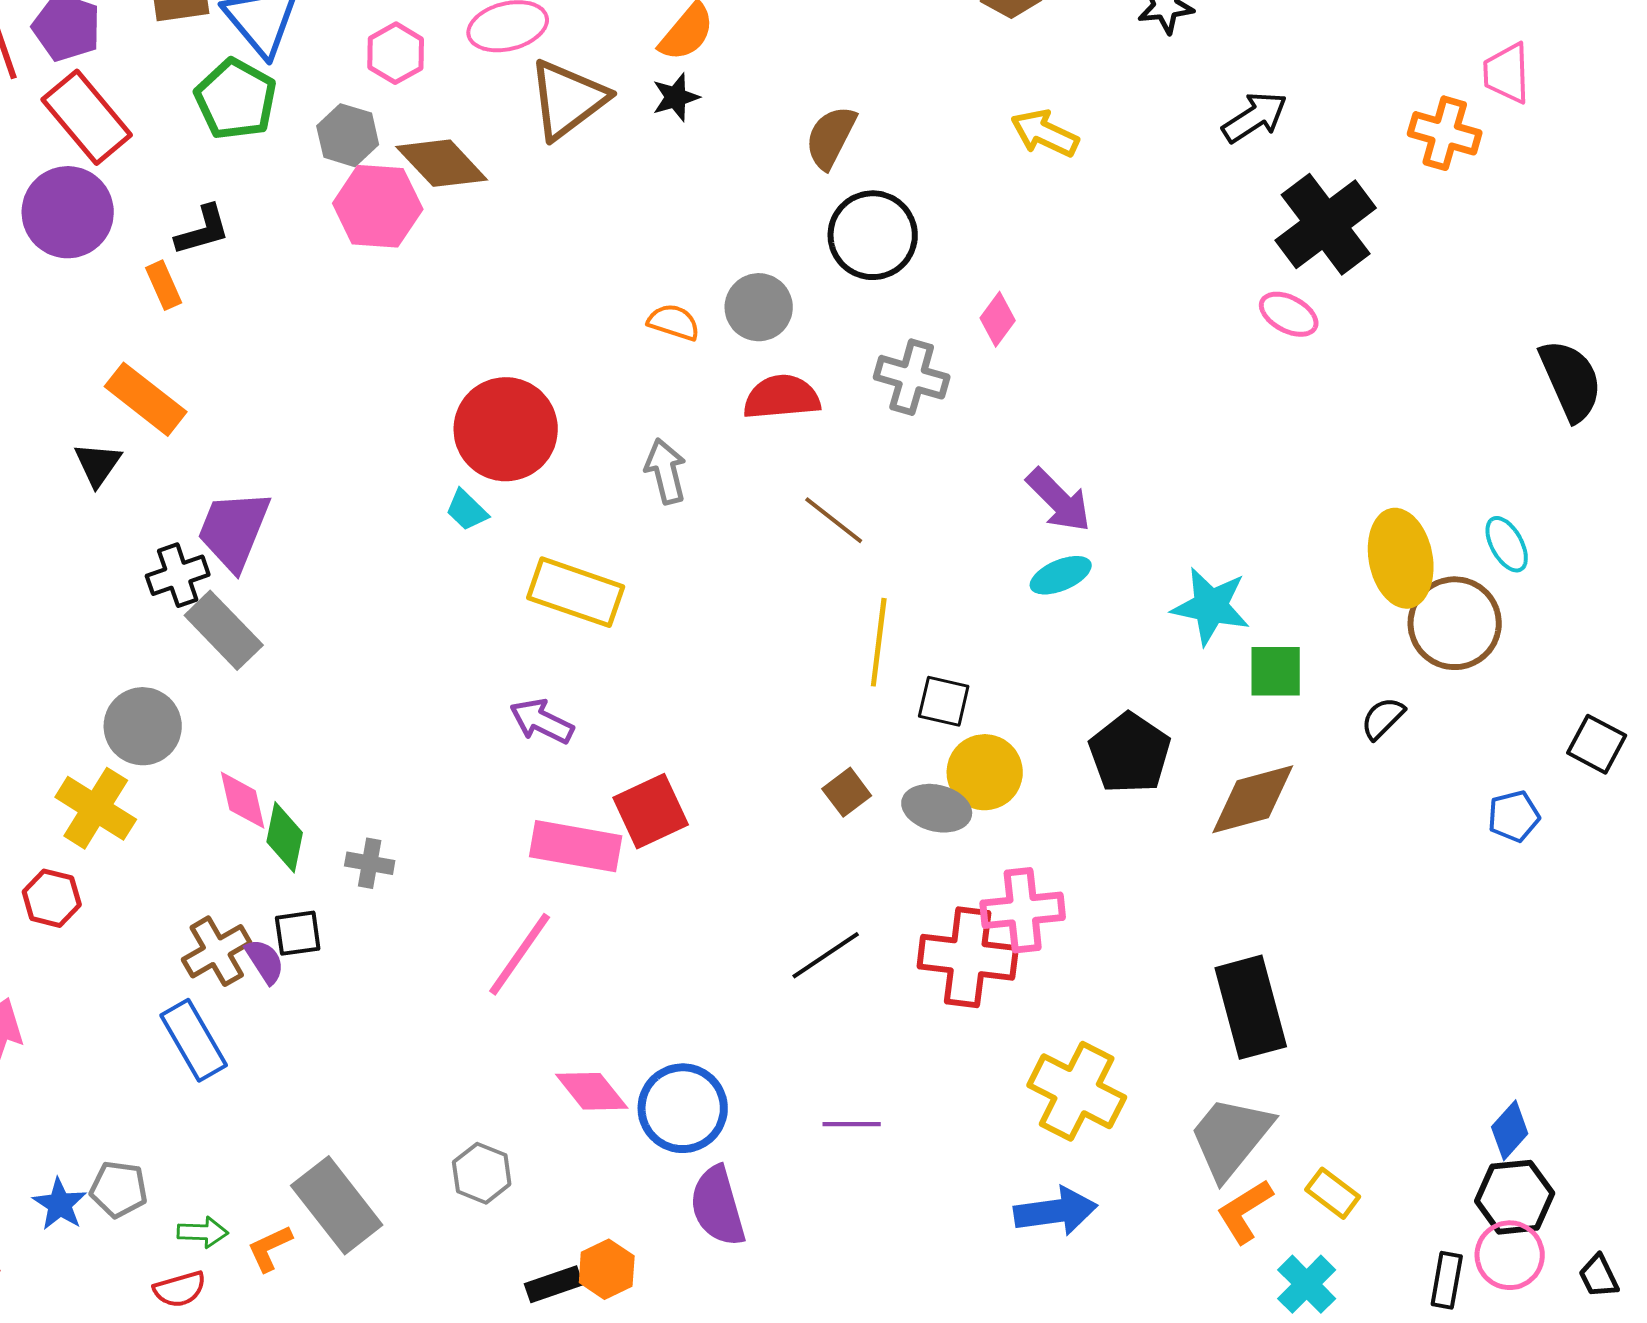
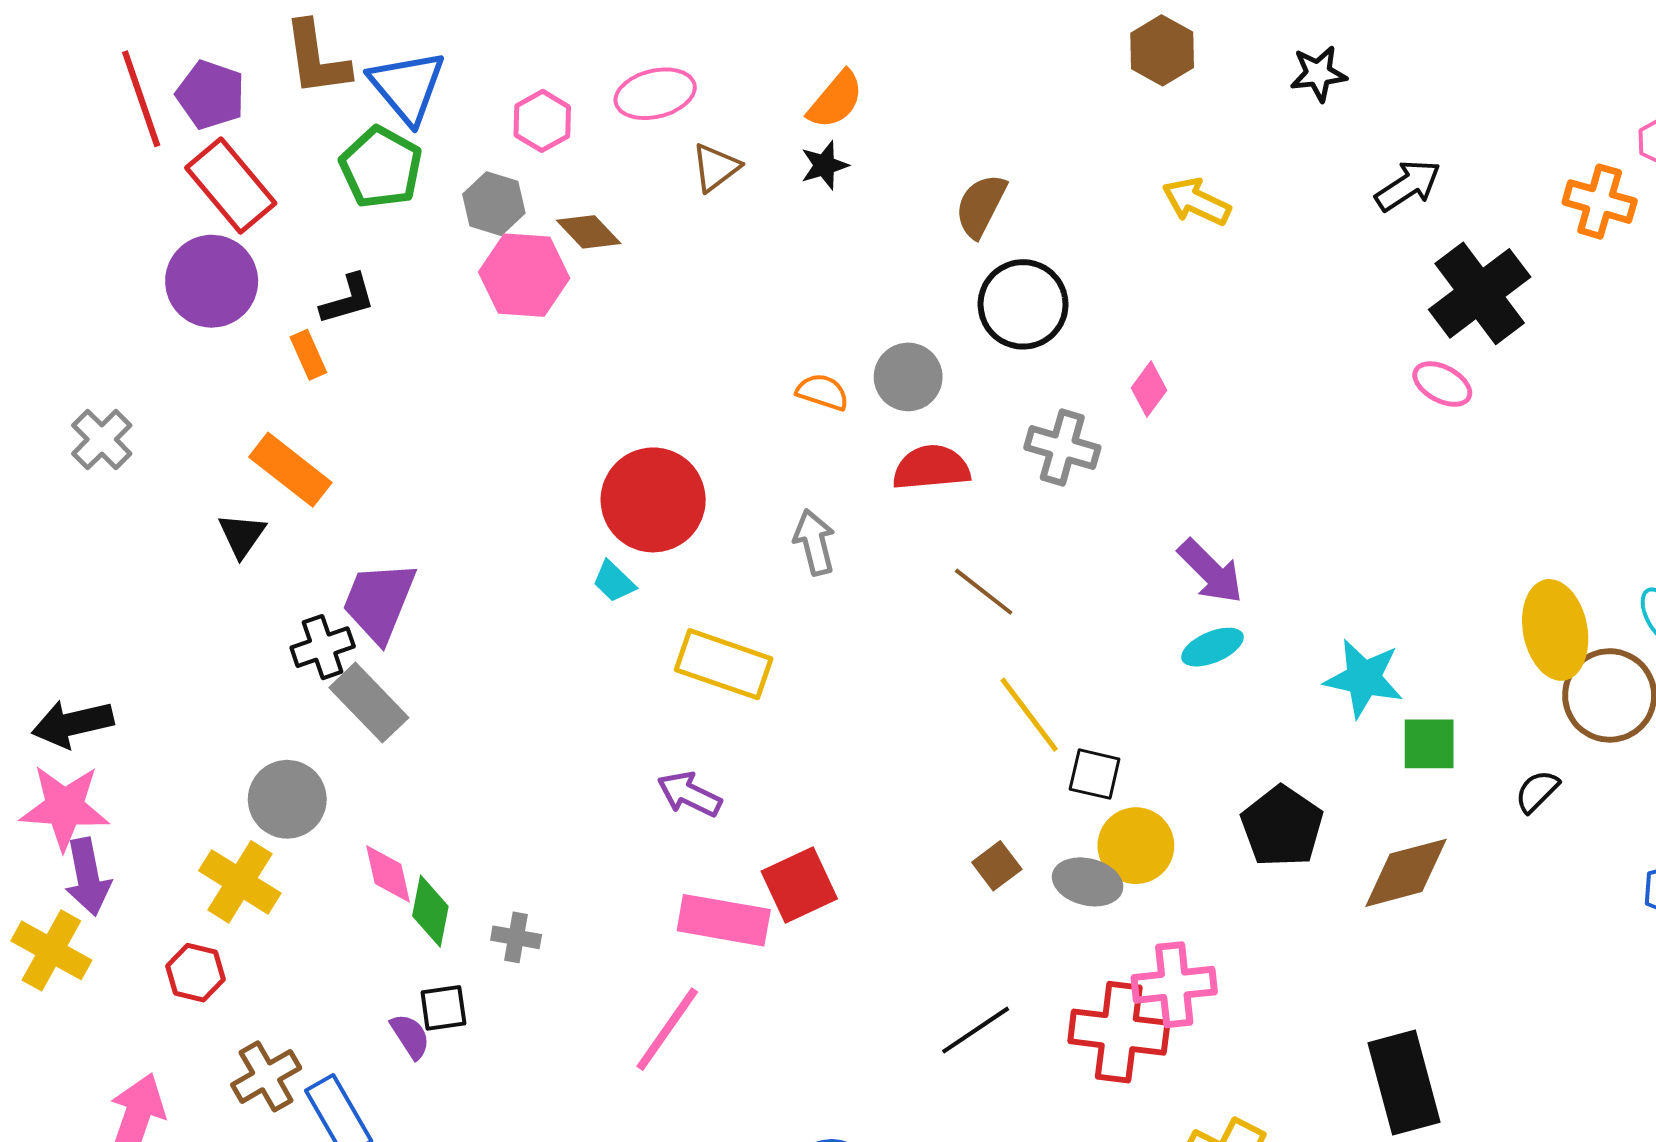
brown triangle: (568, 99) -> (716, 167), size x0.6
brown diamond: (442, 163) -> (589, 232), size x0.7
yellow line: (879, 642) -> (1029, 715), turned -44
brown cross: (217, 951) -> (266, 1076), moved

